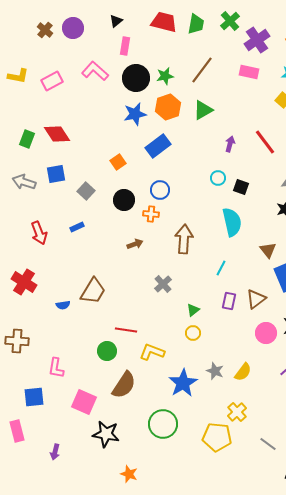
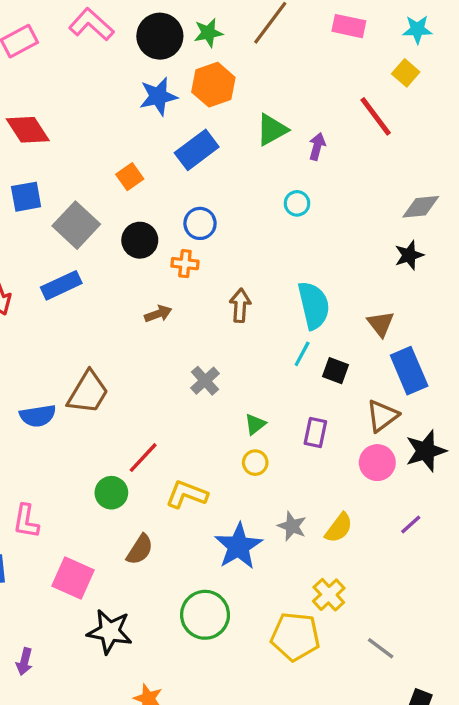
green triangle: (203, 110) -> (272, 130), moved
red line: (265, 142) -> (376, 116), moved
black square: (241, 187) -> (335, 371), moved
gray square: (86, 191) -> (76, 225), size x1.5
cyan semicircle: (232, 222) -> (314, 305), moved
blue rectangle: (77, 227) -> (61, 285), size x1.6
brown arrow: (184, 239) -> (240, 305), size x0.7
brown triangle: (256, 299) -> (382, 416), moved
purple rectangle: (229, 301) -> (315, 432), moved
blue semicircle: (63, 305) -> (38, 416), size x1.5
red line: (126, 330) -> (143, 458), turned -55
brown semicircle: (124, 385) -> (140, 550), size x0.7

